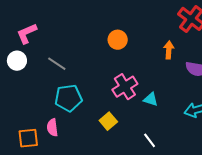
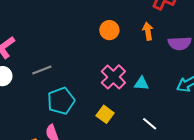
orange circle: (118, 40) -> (109, 30), moved
gray line: (57, 64) -> (42, 70), turned -42

